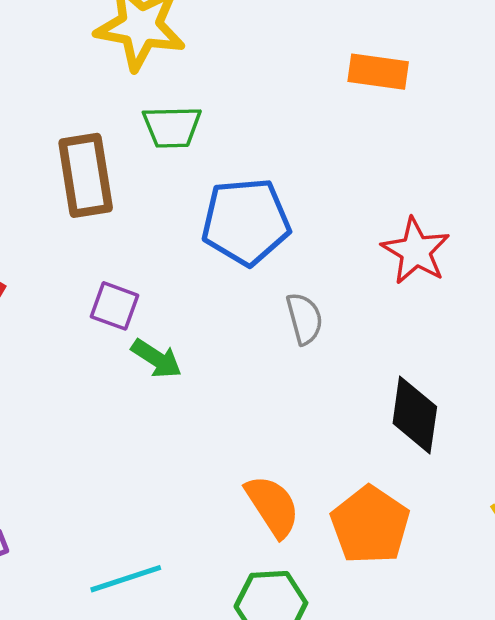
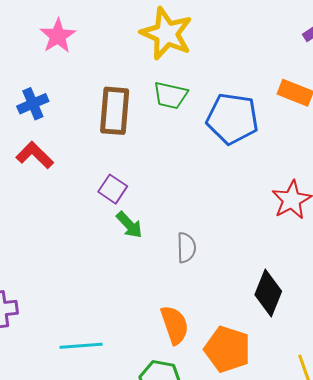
blue pentagon: (246, 222) -> (232, 119), moved
gray semicircle: (304, 319) -> (186, 248), moved
orange pentagon: (370, 525) -> (227, 349), turned -30

